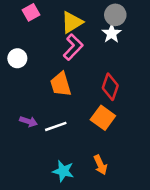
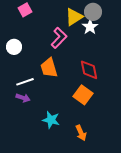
yellow triangle: (72, 22) -> (74, 17), moved
red diamond: (110, 87) -> (89, 70), turned -30
white line: (56, 126) -> (25, 82), moved
cyan star: (63, 171) -> (51, 120), moved

